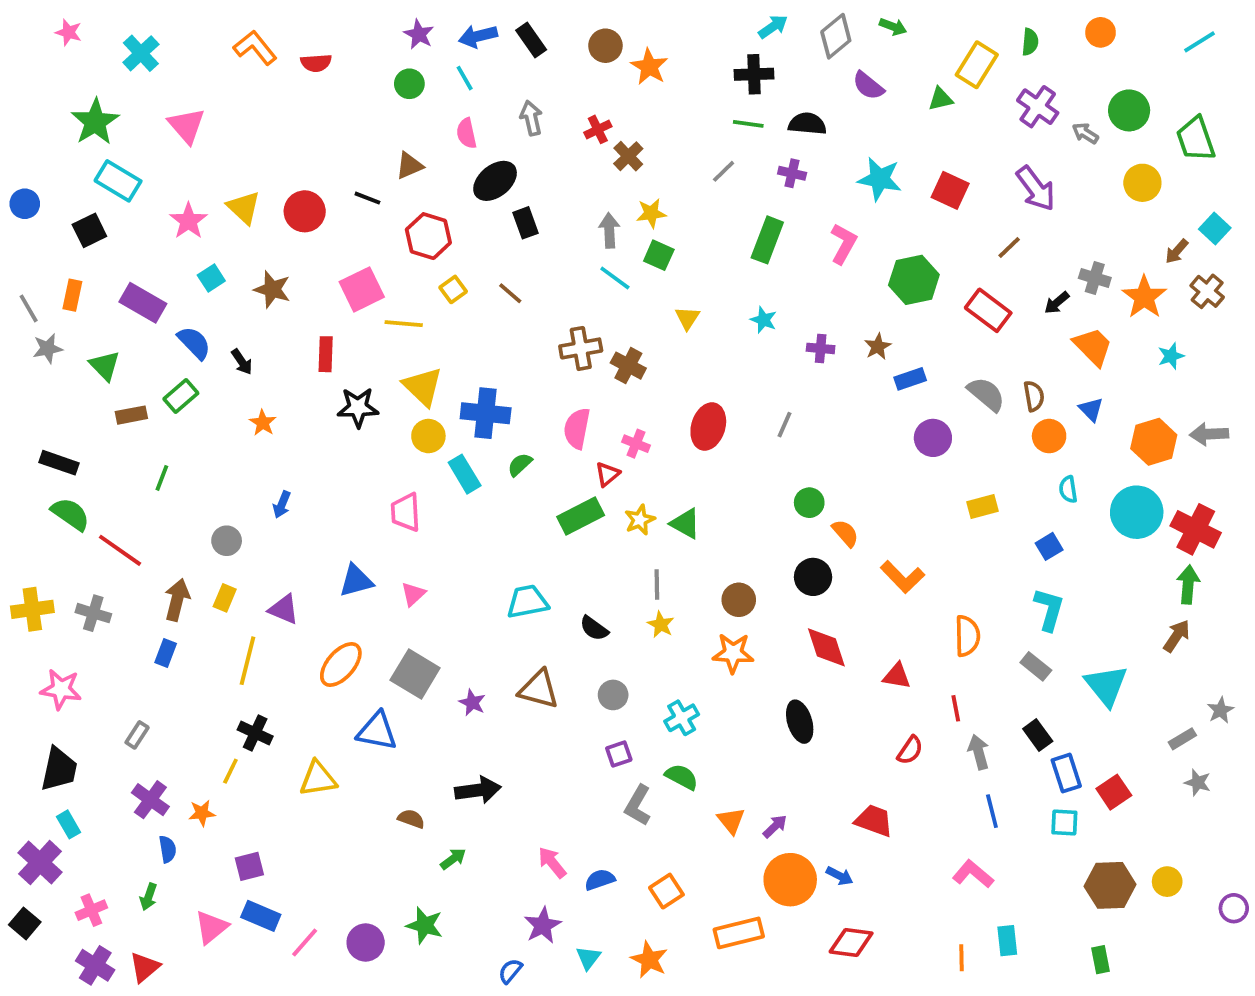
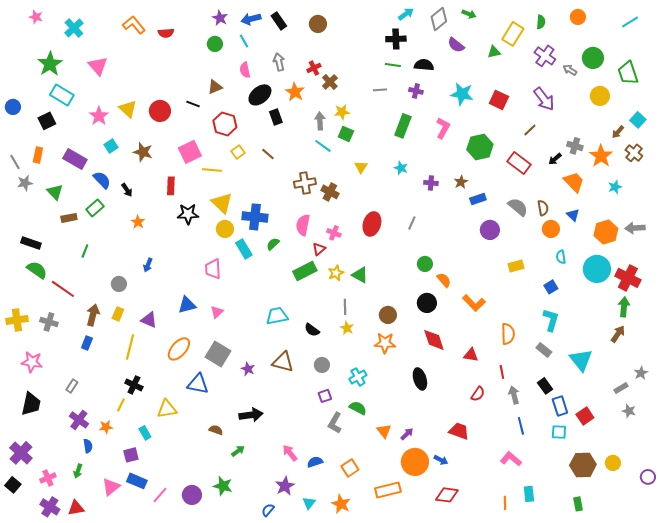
orange star: (649, 67) -> (295, 92), moved
gray line: (724, 171) -> (380, 90), turned 40
cyan rectangle: (69, 824) -> (145, 433), moved
red triangle: (145, 967) -> (76, 508), turned 30

